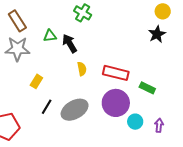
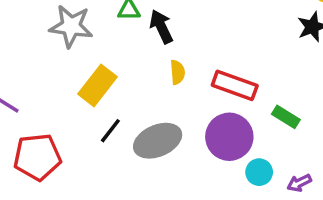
yellow rectangle: (36, 81) -> (98, 85), size x1.6
purple arrow: (159, 125) -> (299, 183), turned -128

